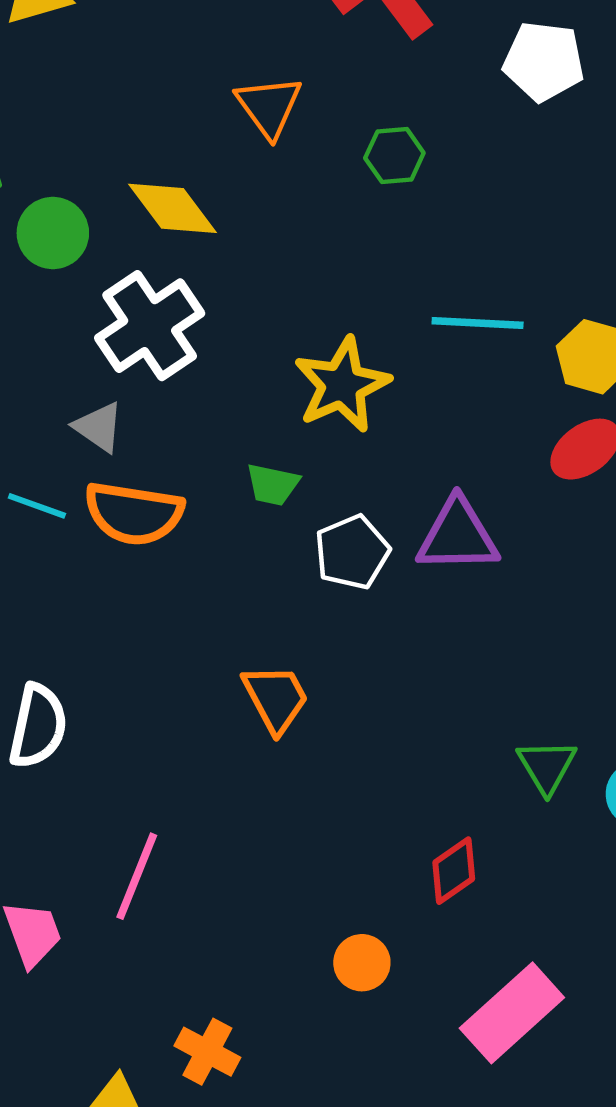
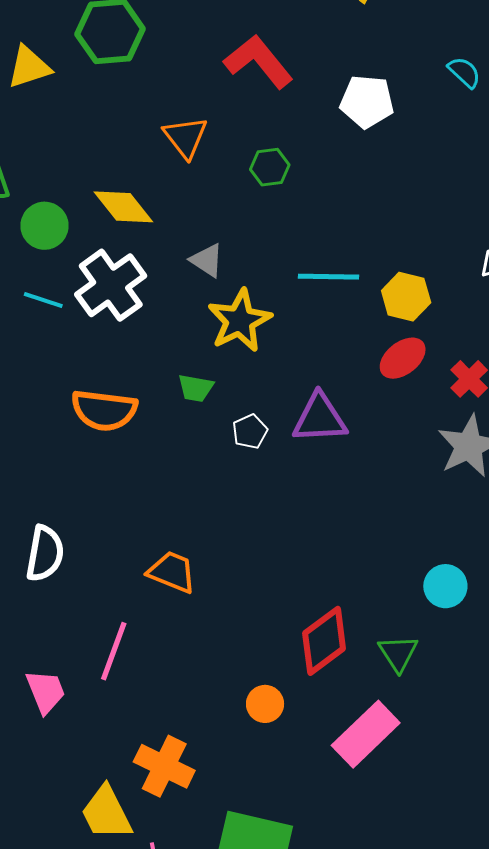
gray triangle: (99, 427) -> (207, 260), moved
cyan line: (37, 506) -> (43, 300), moved
white pentagon: (352, 552) -> (250, 431), size x0.7
orange trapezoid: (276, 698) -> (172, 572), moved, turned -38
green triangle: (547, 766) -> (398, 653), moved
red diamond: (454, 871) -> (324, 641), size x1.5
orange cross: (207, 1052) -> (164, 766), size x1.4

